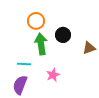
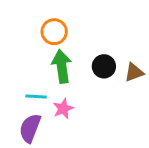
black circle: (63, 35) -> (104, 66), moved
pink star: (53, 75) -> (63, 109), moved

